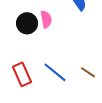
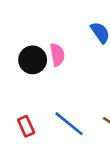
red rectangle: (22, 74) -> (26, 126), size x0.7

